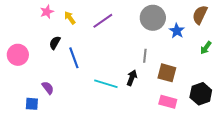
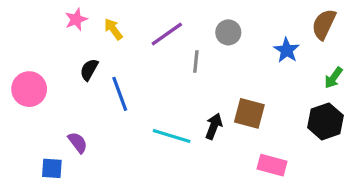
gray circle: (153, 18) -> (228, 32), moved, size x0.6
gray line: (145, 56) -> (196, 62), moved
brown square: (167, 73) -> (249, 113), moved
black hexagon: (201, 94) -> (325, 121), moved

